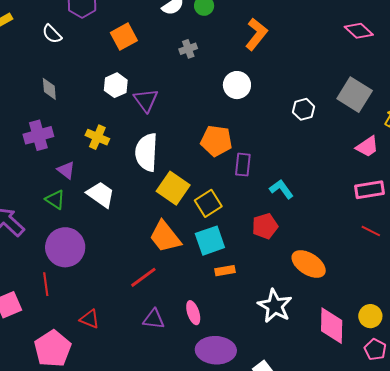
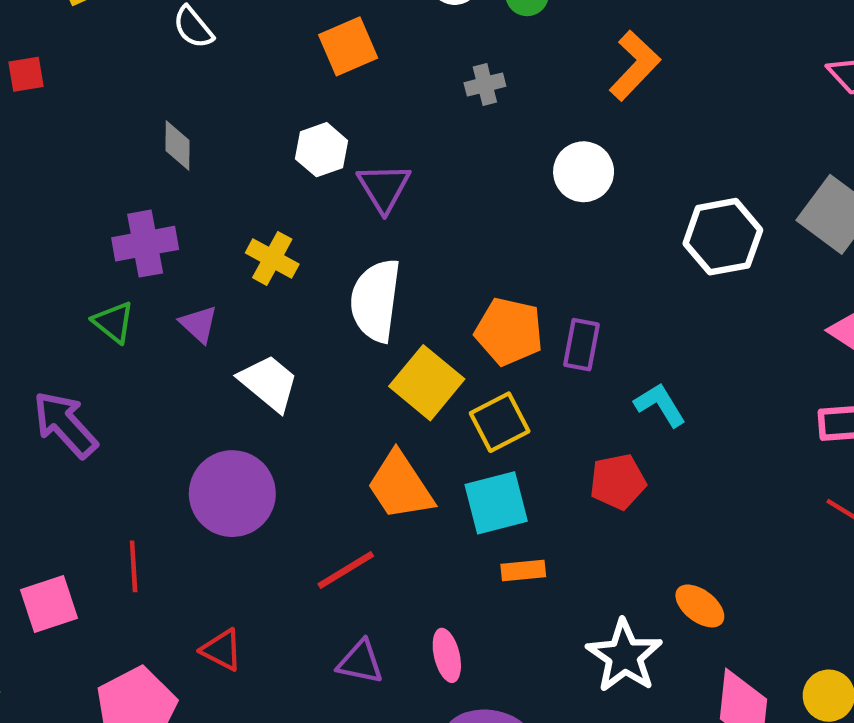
white hexagon: (304, 109) -> (723, 237), size x1.6
orange pentagon: (216, 141) -> (509, 332), moved
green triangle: (55, 200) -> (114, 322), moved
purple circle: (65, 247) -> (232, 494), moved
orange ellipse: (309, 264) -> (700, 606), moved, size x0.7

